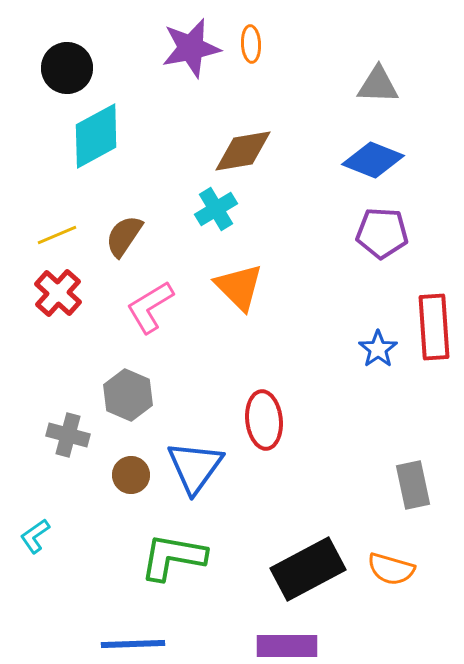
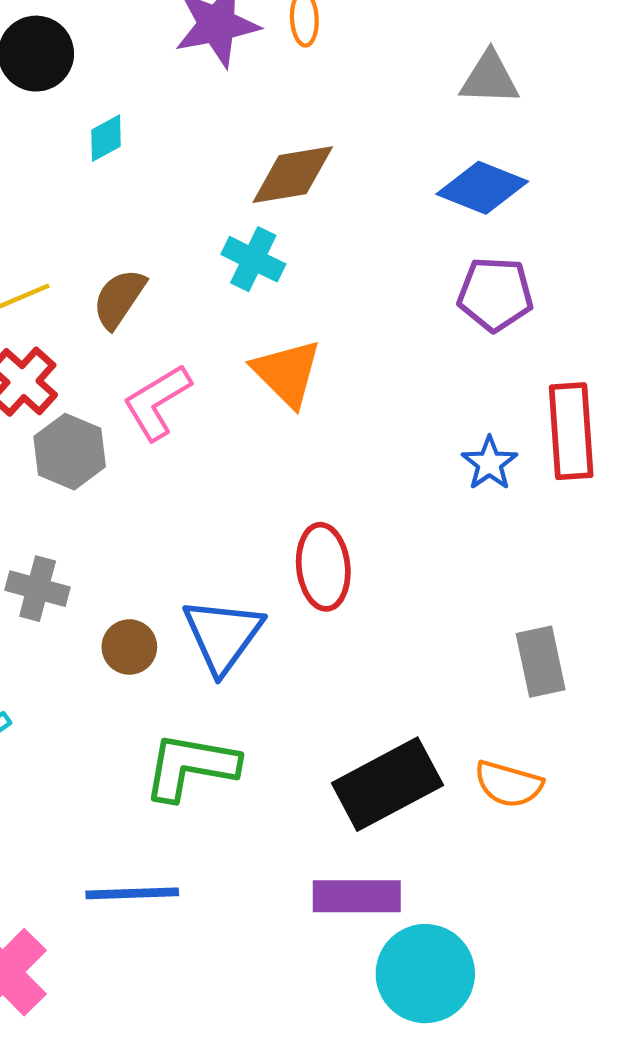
cyan diamond: (96, 136) -> (106, 138), moved, size x0.5
cyan cross: (216, 209) -> (253, 259), turned -33
gray hexagon: (128, 395) -> (70, 452), moved

